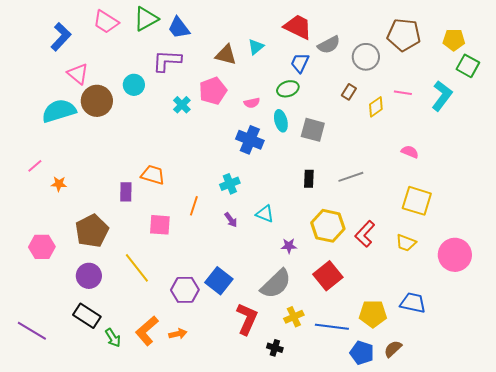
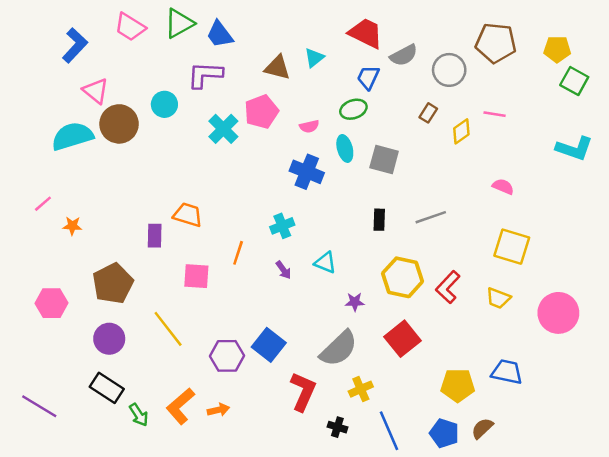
cyan L-shape: (442, 96) -> (574, 148), moved, turned 72
cyan cross: (182, 105) -> (223, 129), size x1.4
blue line: (332, 327) -> (389, 431), moved, turned 60

